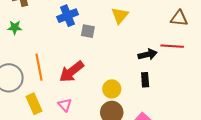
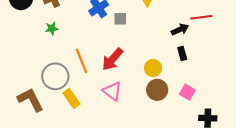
yellow rectangle: (34, 104) -> (72, 98), moved
pink triangle: (65, 105) -> (112, 91), size x1.5

